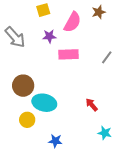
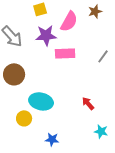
purple star: (49, 36) -> (46, 35), size x1.5
brown circle: (23, 86) -> (14, 74), moved

